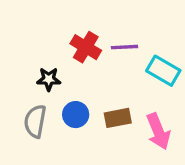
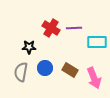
cyan rectangle: (163, 71) -> (97, 42), turned -30
brown rectangle: (118, 118) -> (70, 70), turned 42

